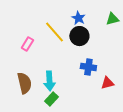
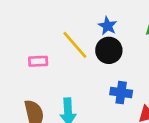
pink rectangle: (27, 44) -> (38, 61), turned 56

